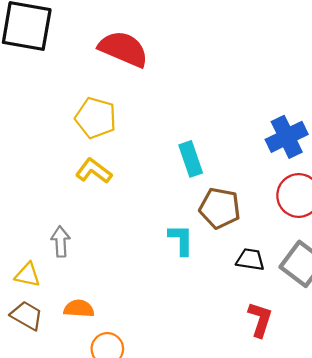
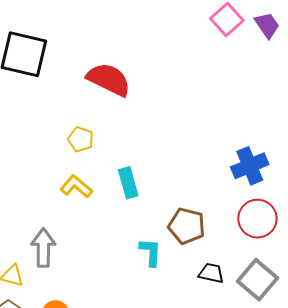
yellow pentagon: (96, 118) -> (81, 139), size x0.7
cyan rectangle: (191, 159) -> (128, 183), moved
gray arrow: (61, 242) -> (43, 248), size x1.4

